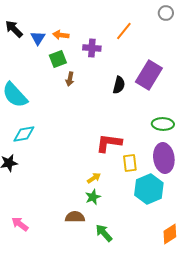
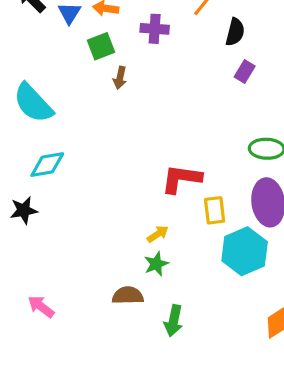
purple rectangle: (149, 75) -> (245, 71), size x0.5
black semicircle: (119, 85) -> (235, 32), moved
green arrow: (104, 233) -> (174, 321), turned -126

